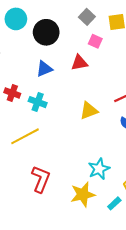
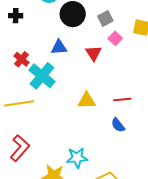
gray square: (87, 17) -> (105, 19), moved
red triangle: (79, 63) -> (94, 53), turned 48
cyan cross: (38, 102) -> (42, 76), size x1.5

